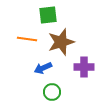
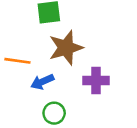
orange line: (27, 39) -> (17, 61), moved

